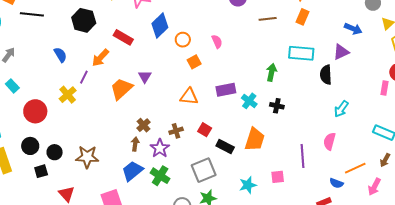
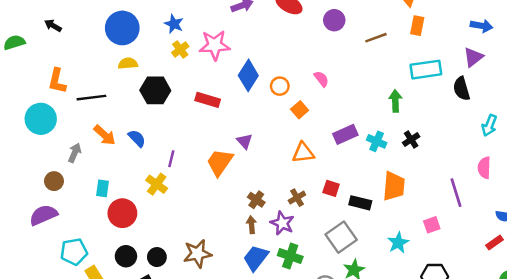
orange arrow: (100, 58) -> (105, 135), moved, turned -78
cyan rectangle: (12, 86) -> (103, 188), moved, turned 64
black cross: (277, 106) -> (411, 140), turned -32

